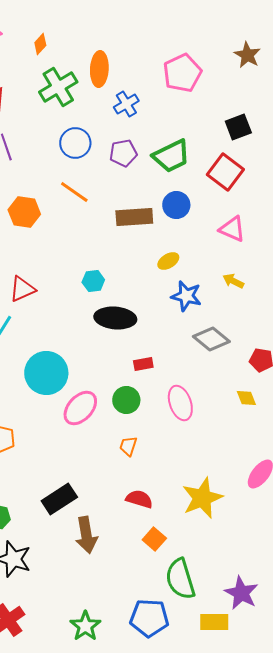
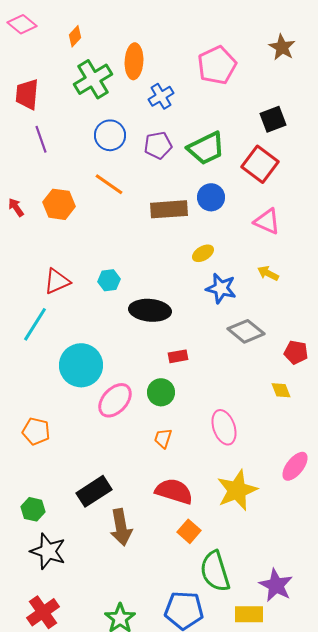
cyan hexagon: (93, 281) -> (109, 280), moved
pink ellipse: (180, 403) -> (224, 427), moved
red semicircle: (139, 499) -> (174, 491), size x1.4

